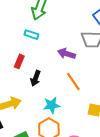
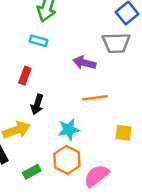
black arrow: (35, 78) -> (37, 104), moved
orange line: (73, 82) -> (95, 98), turned -60

